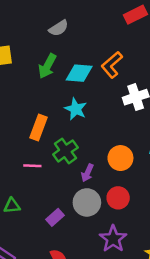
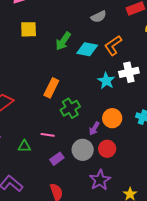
gray semicircle: (59, 28) -> (99, 17), moved
cyan star: (76, 109) -> (106, 81), moved
pink line: (32, 166) -> (48, 135), moved
purple arrow: (87, 173) -> (94, 128), moved

